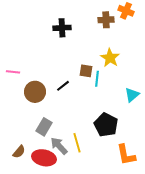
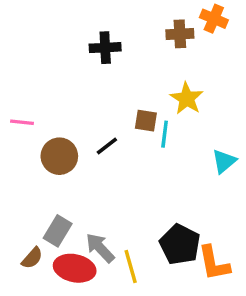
black pentagon: (106, 125) -> (180, 244), moved
gray rectangle: (44, 127) -> (58, 231), moved
yellow line: (77, 143) -> (131, 266), moved

